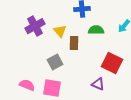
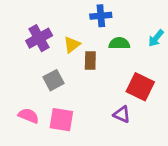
yellow triangle: (60, 31) -> (72, 45), turned 32
gray square: (55, 62) -> (54, 80), moved

